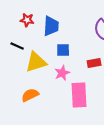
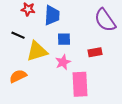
orange semicircle: (30, 95) -> (18, 76), moved

